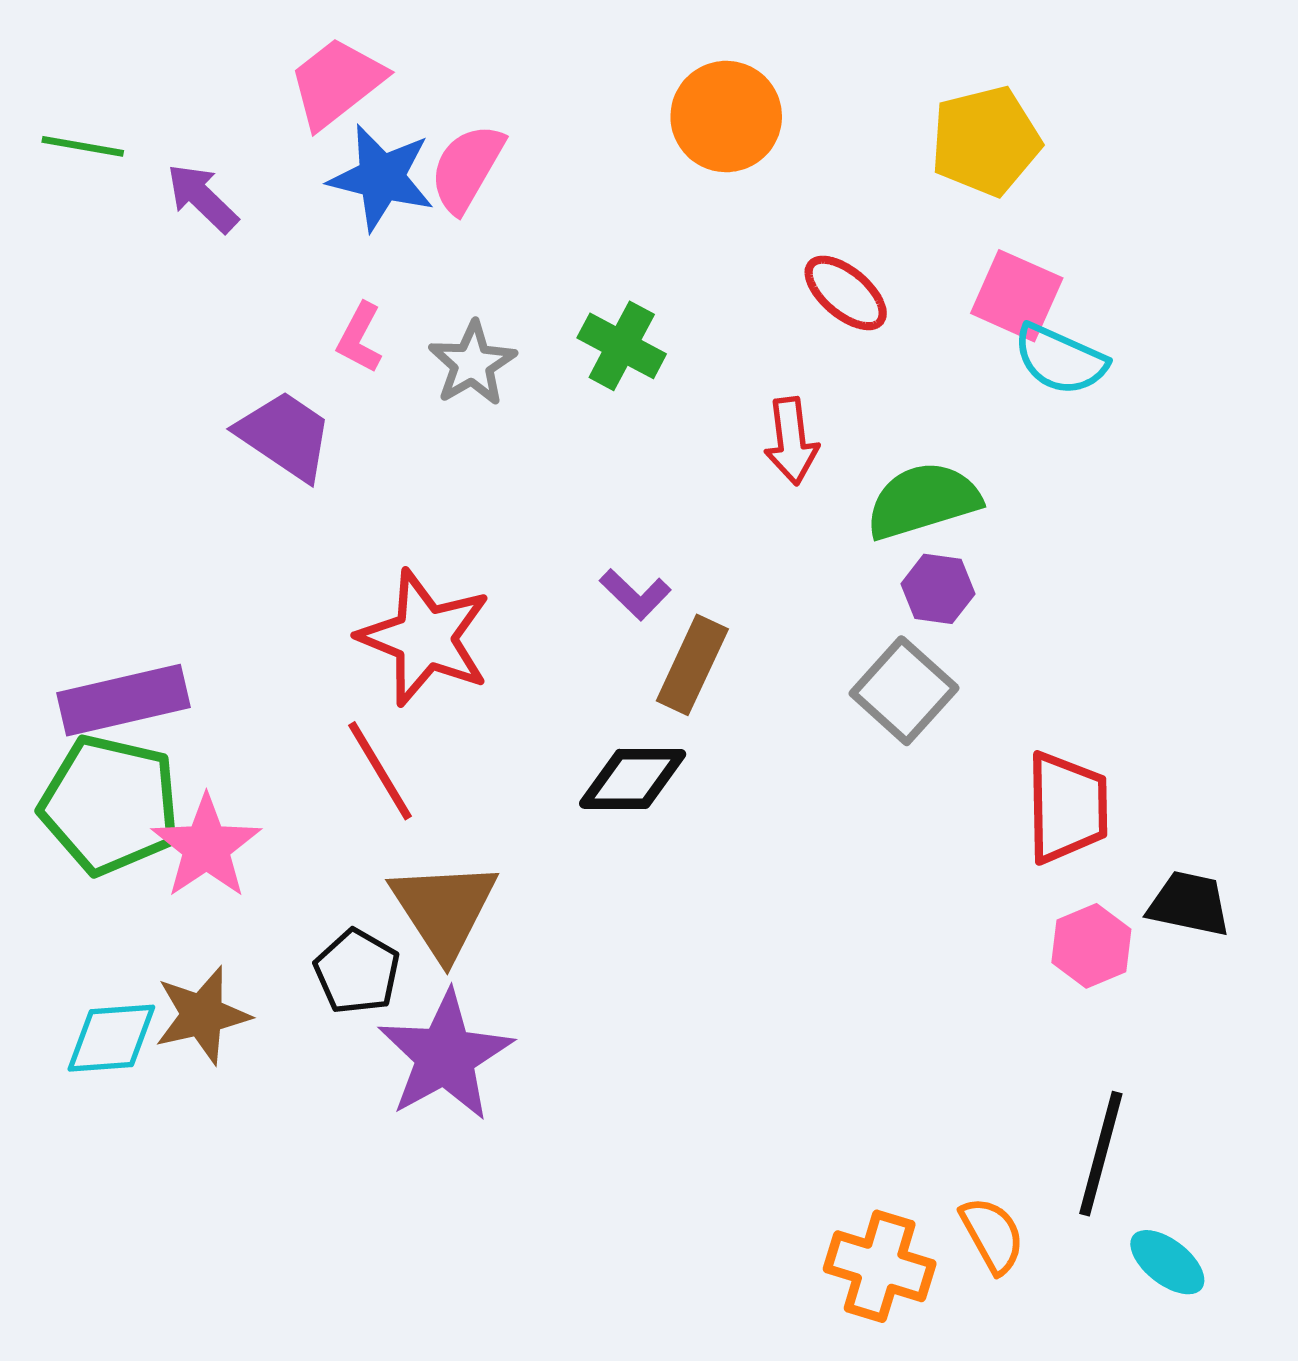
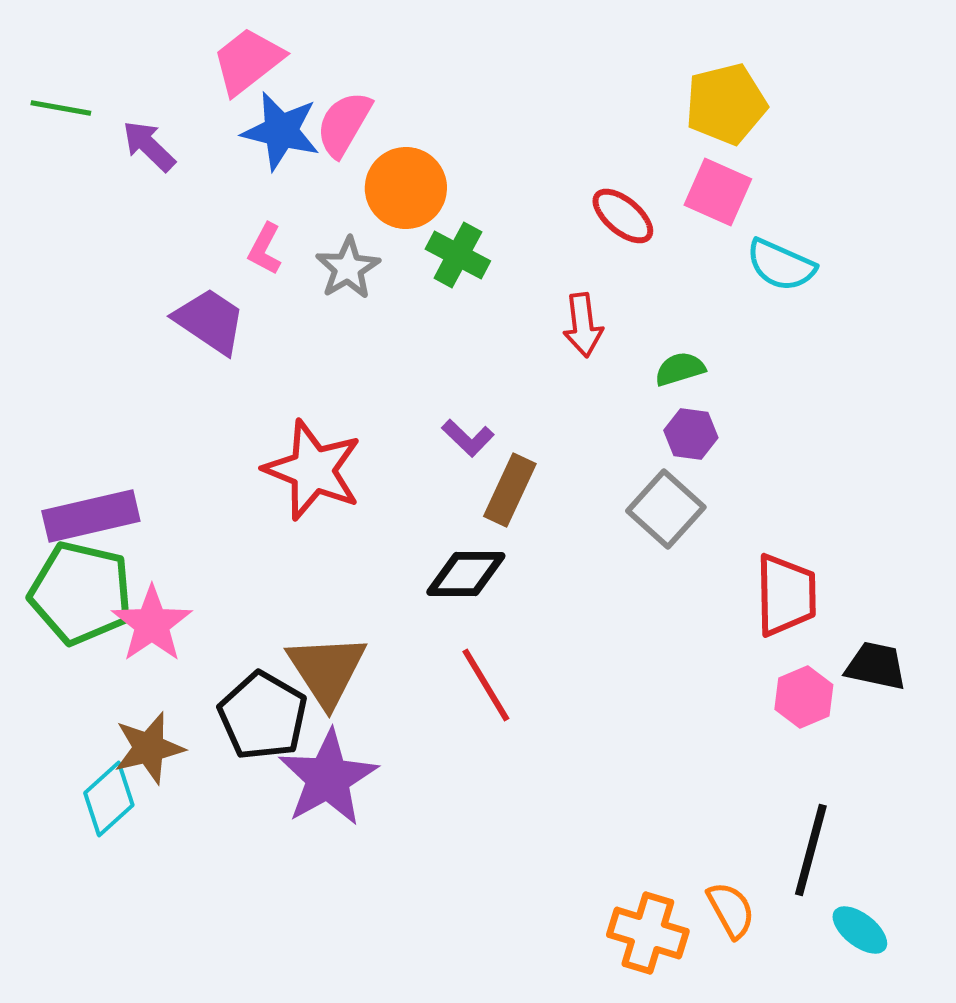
orange circle: (726, 117) -> (406, 188), moved
pink square: (1017, 296) -> (718, 192), moved
green semicircle: (923, 501) -> (680, 369), size x0.6
red line: (380, 771) -> (486, 685), moved
black pentagon: (357, 972) -> (263, 716), size x1.4
cyan diamond: (111, 1038) -> (109, 799), moved, turned -38

